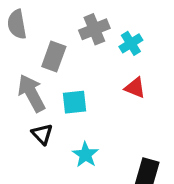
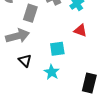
gray arrow: (31, 93) -> (18, 36), turned 105
cyan square: (74, 102) -> (57, 49), moved

